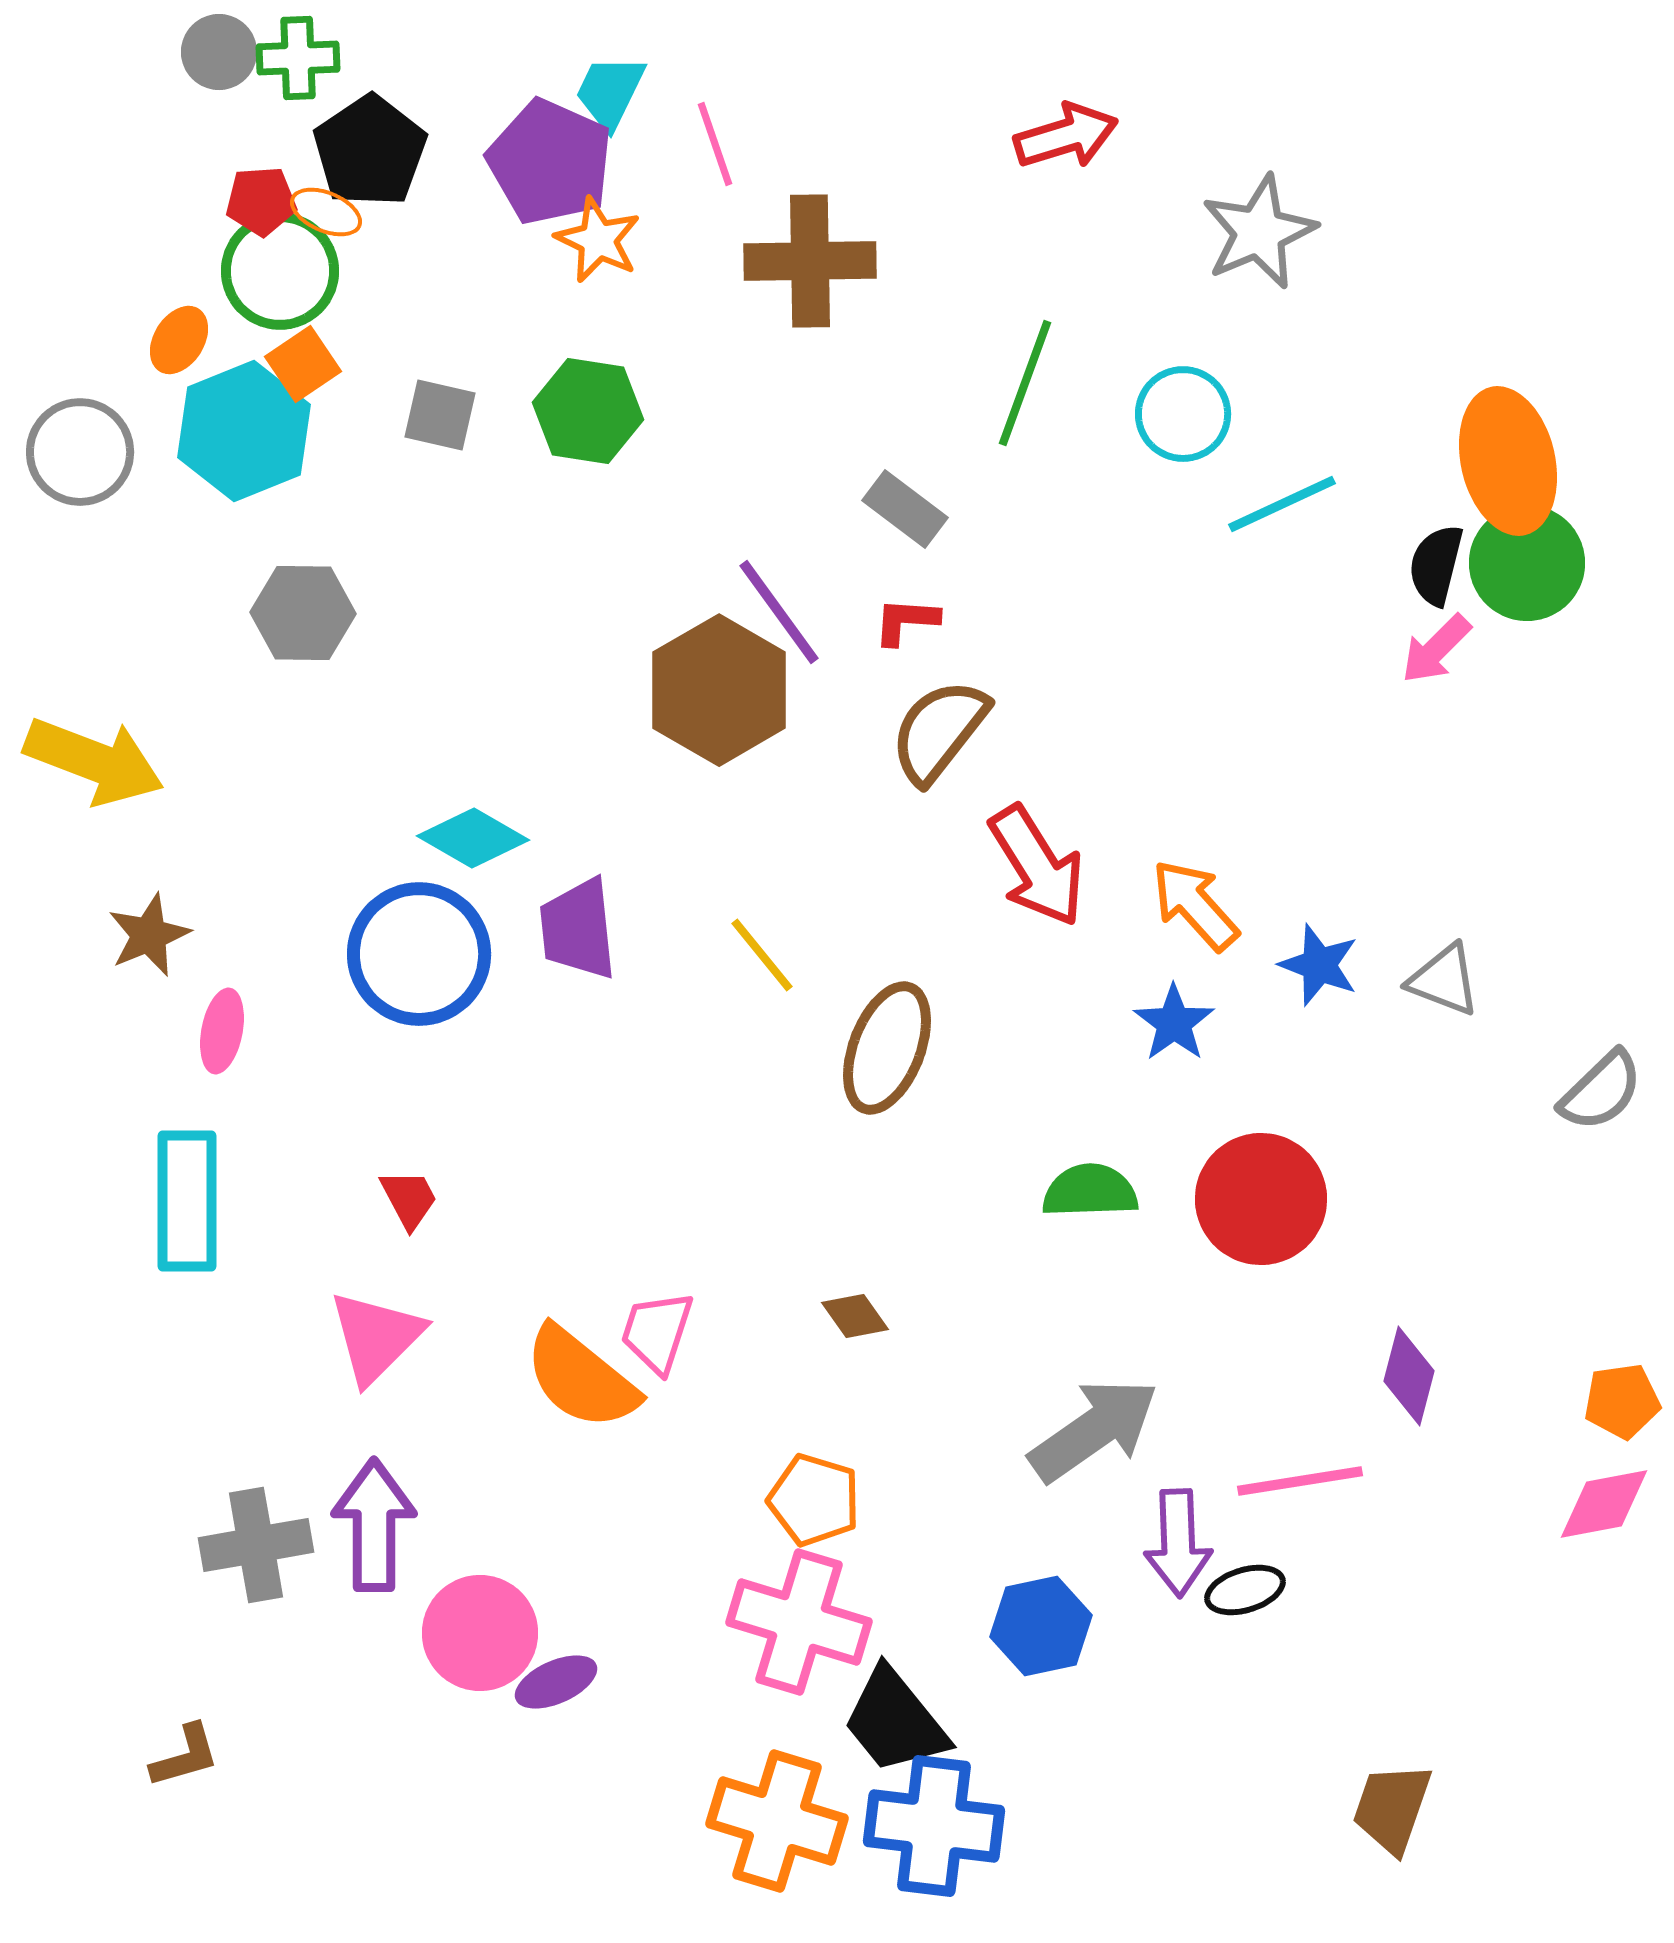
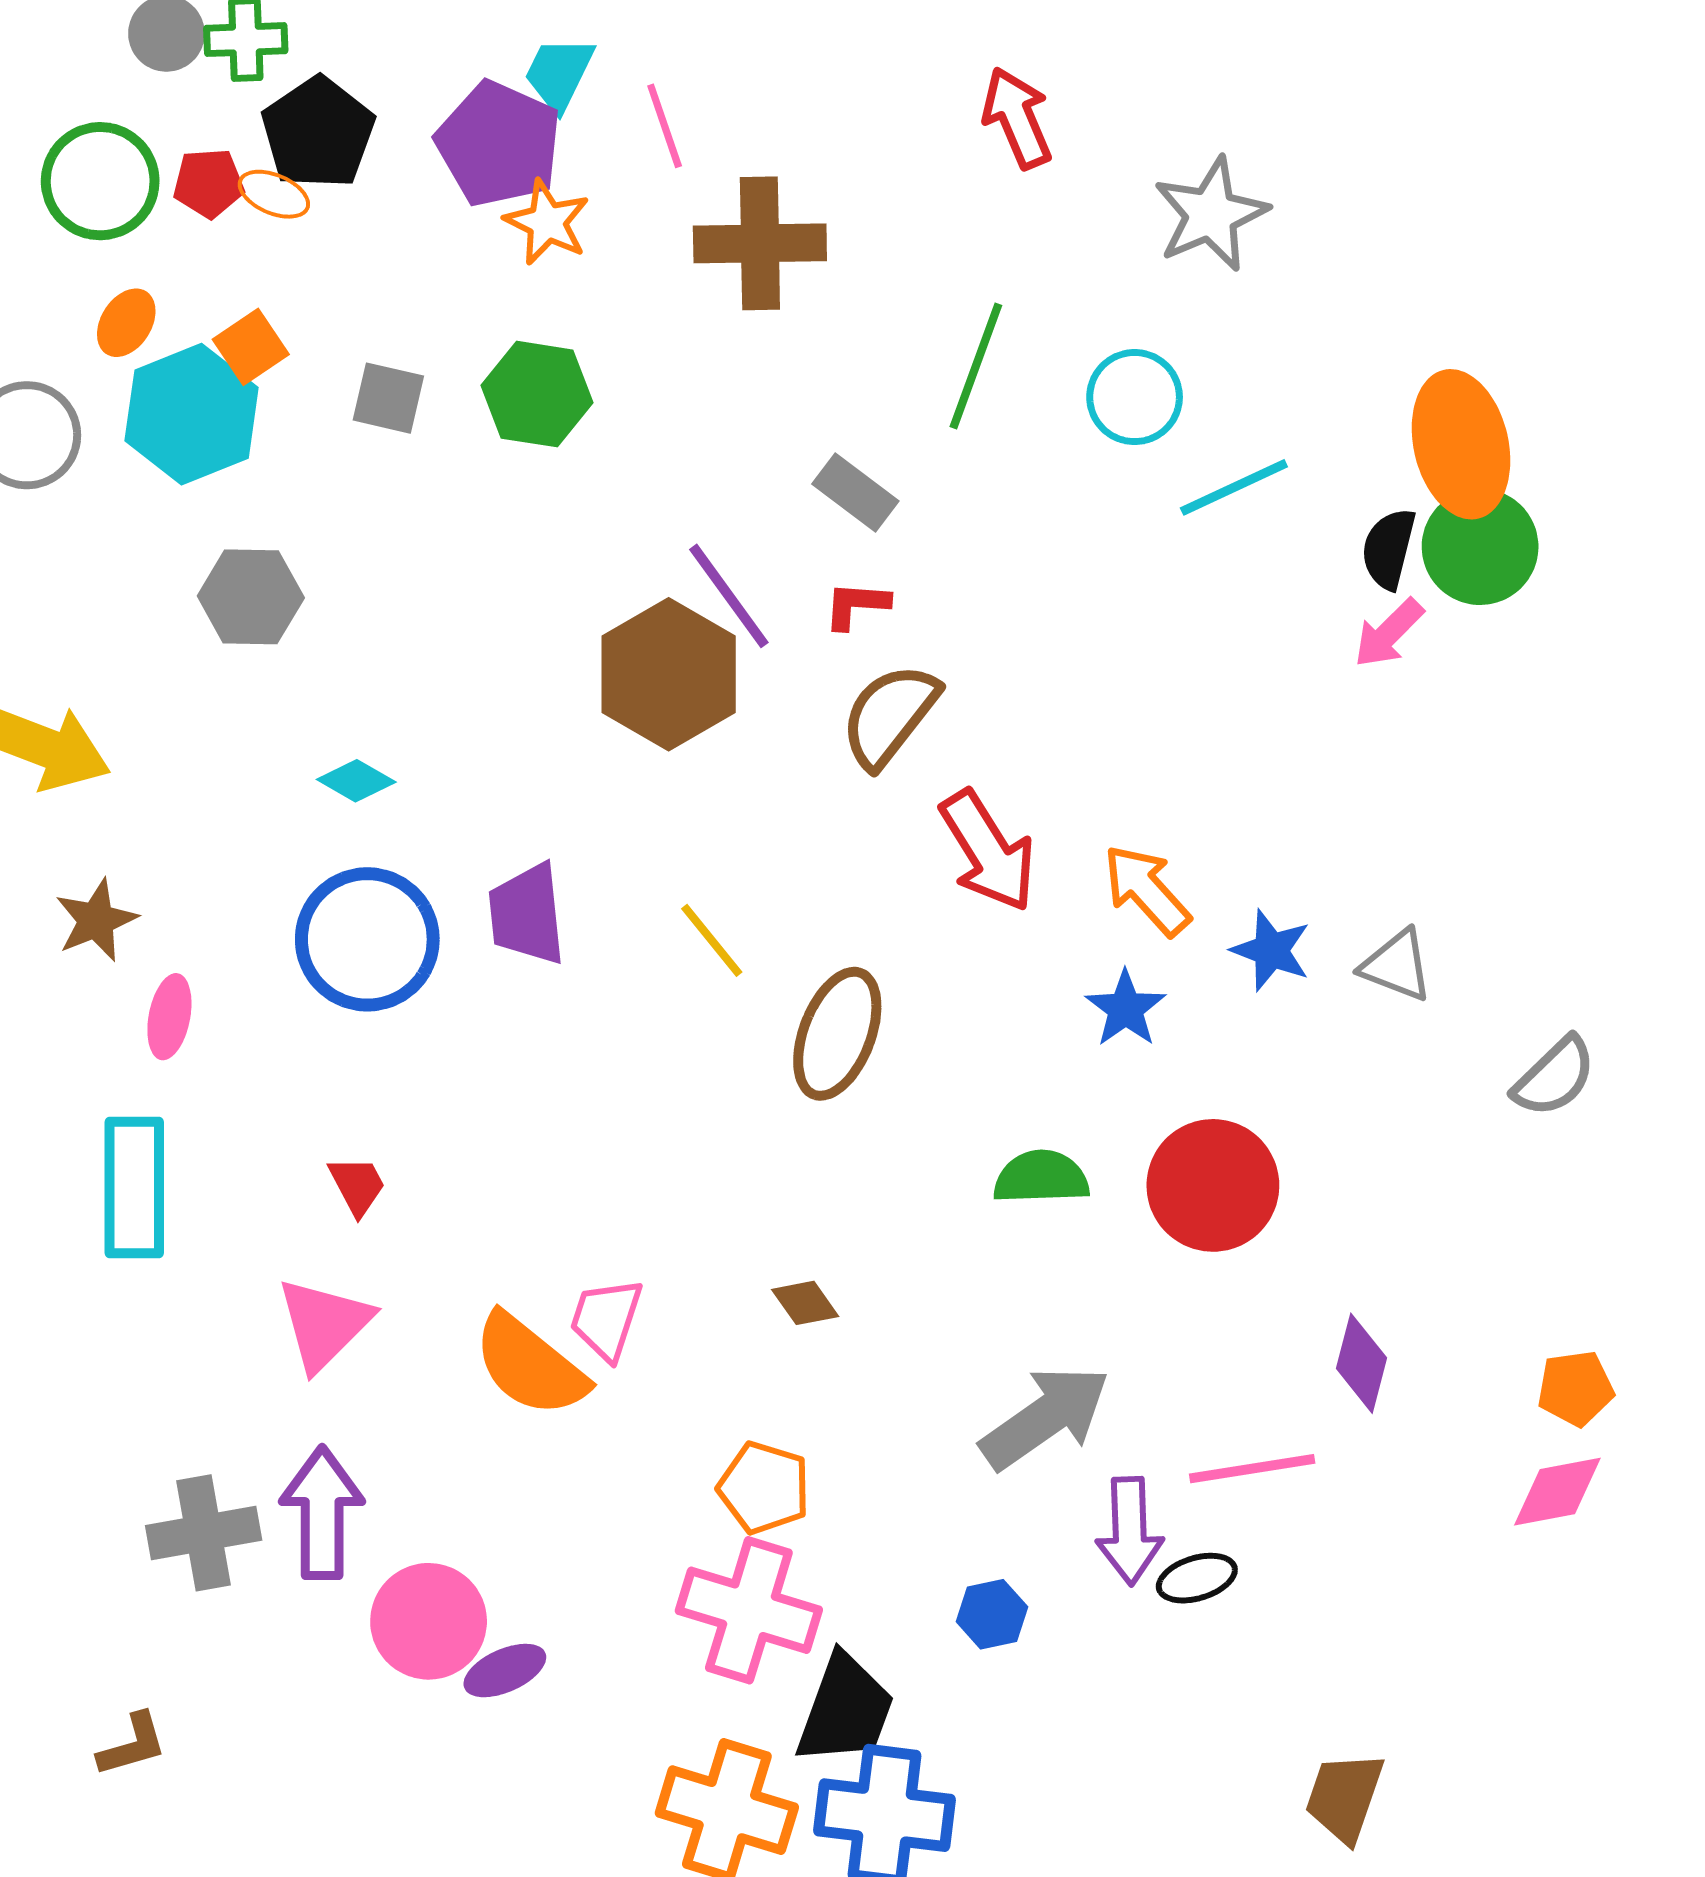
red arrow: (1066, 136) -> (1017, 118), turned -96
green circle: (280, 271) -> (100, 181), moved
cyan diamond: (473, 838) -> (356, 781), moved, size x0.7
blue hexagon: (1041, 1626) -> (992, 1614), size x0.7
black trapezoid: (895, 1721) -> (845, 1710), turned -121

